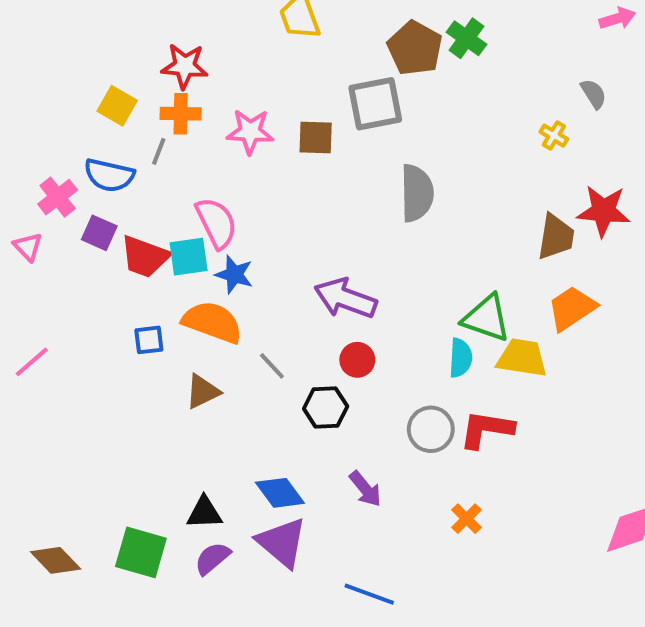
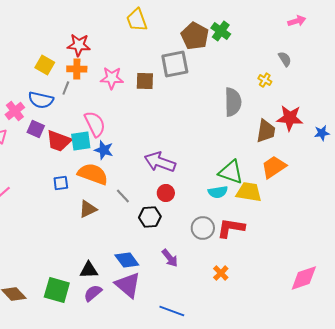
gray semicircle: (417, 193) -> (233, 102), moved
cyan semicircle: (461, 358) -> (218, 192), turned 78

